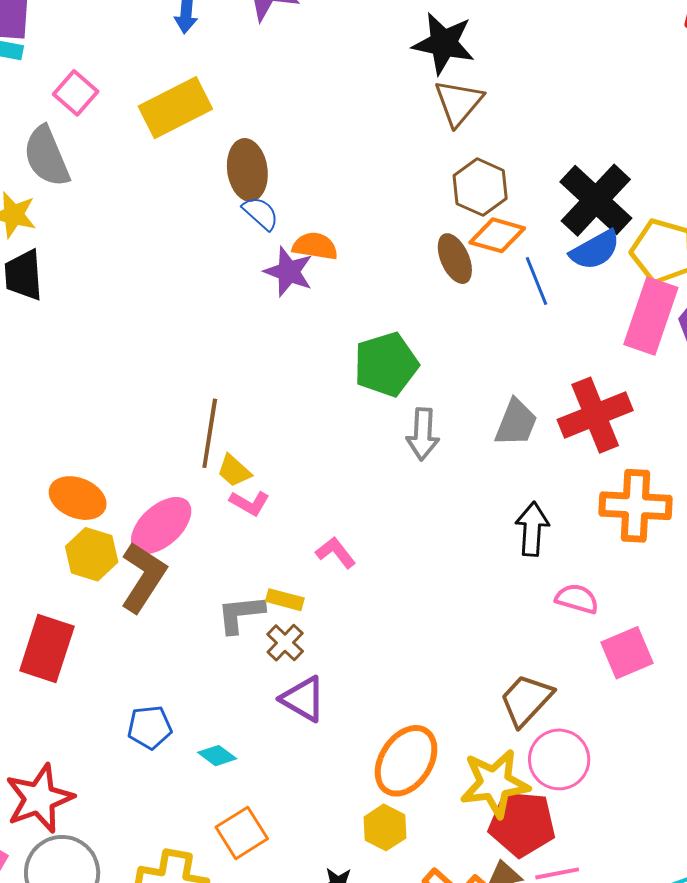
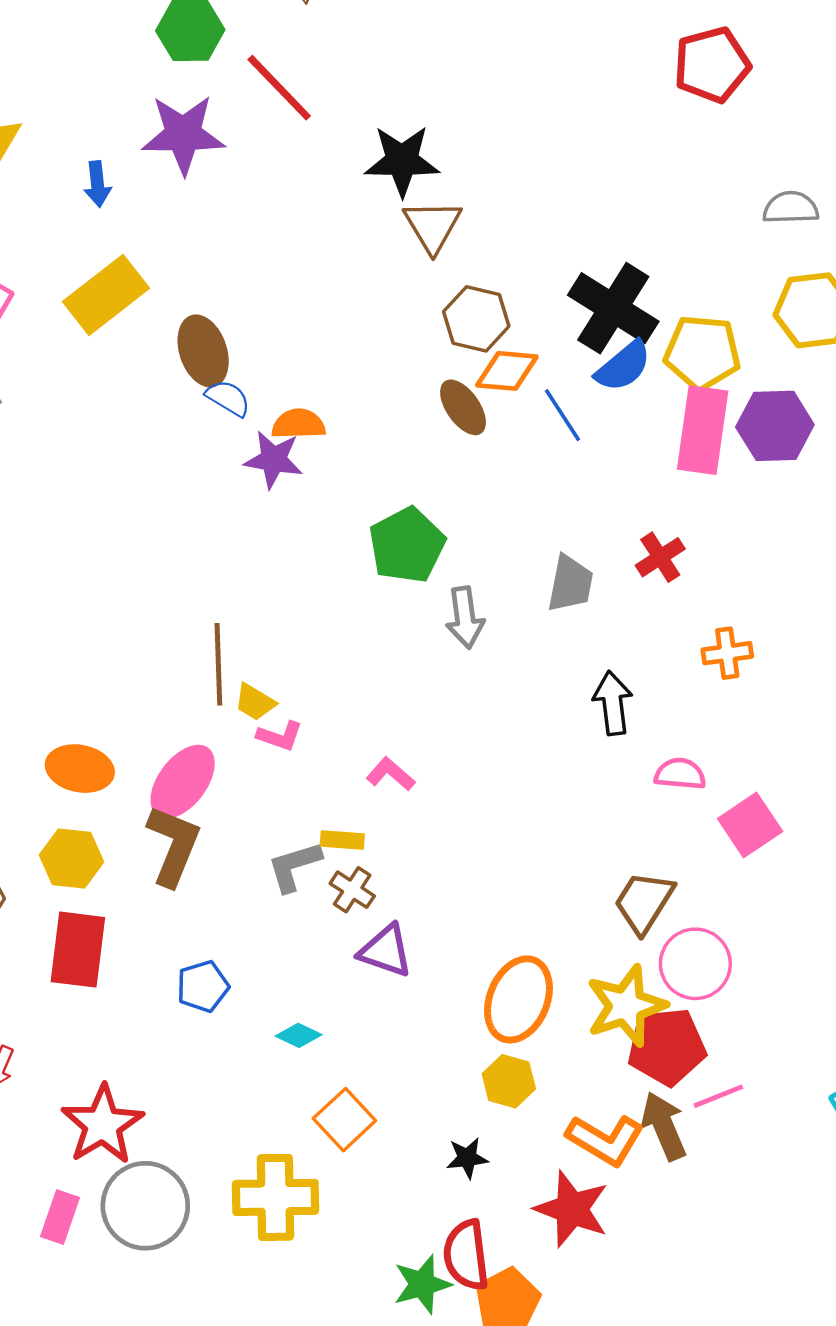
red cross: (595, 415) -> (660, 557), size x0.6
orange cross: (636, 506) -> (727, 653), size x0.6
yellow hexagon: (92, 554) -> (72, 859), moved
blue pentagon: (150, 727) -> (203, 986), moved

